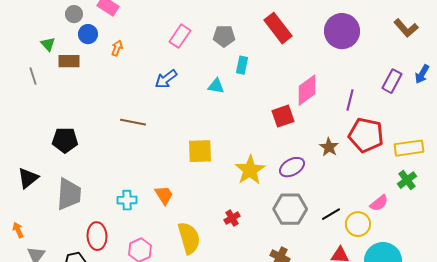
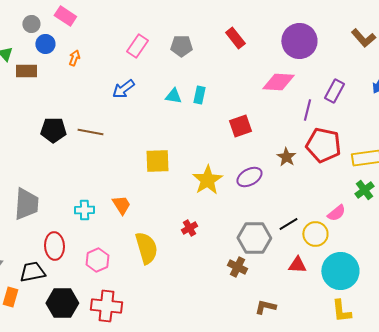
red rectangle: (278, 28) -> (235, 38), size x0.7
cyan rectangle: (242, 65) -> (199, 95), moved
purple rectangle: (392, 81) -> (334, 91), moved
pink diamond: (307, 90) -> (278, 82), moved, turned 40
black pentagon: (65, 140) -> (53, 130), moved
gray hexagon: (290, 209) -> (254, 238), moved

